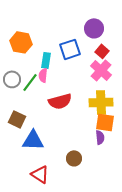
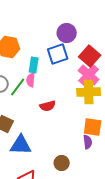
purple circle: (94, 28) -> (67, 33), moved
red square: (102, 51) -> (90, 56), size x1.5
red semicircle: (60, 101) -> (48, 106), size x0.7
yellow cross: (101, 102) -> (89, 92), moved

